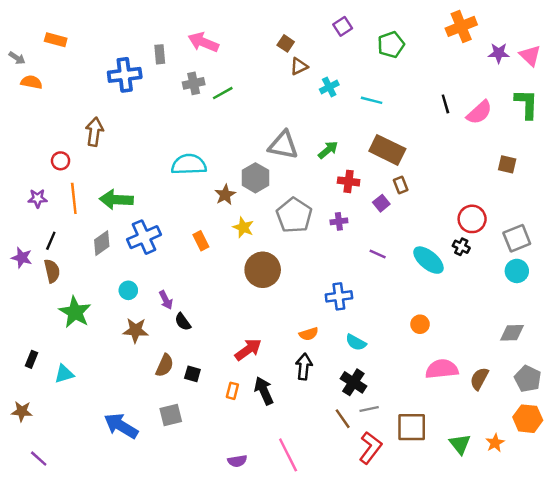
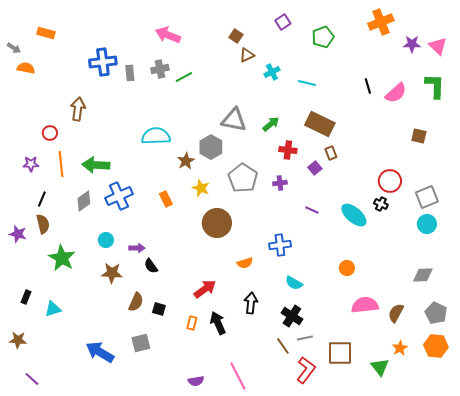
gray rectangle: (160, 54) -> (130, 73), moved
purple star: (22, 258) -> (18, 234), moved
purple arrow: (166, 300) -> (137, 248), turned -63
orange semicircle: (309, 334) -> (245, 263), moved
orange star: (495, 443) -> (400, 348), moved

